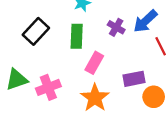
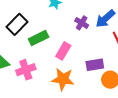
green rectangle: (77, 36) -> (39, 38), moved, turned 60
orange star: (95, 98) -> (63, 79), turned -30

